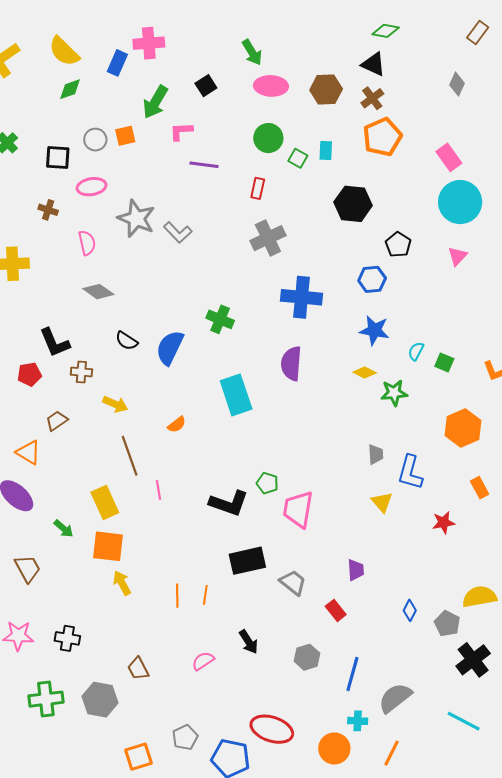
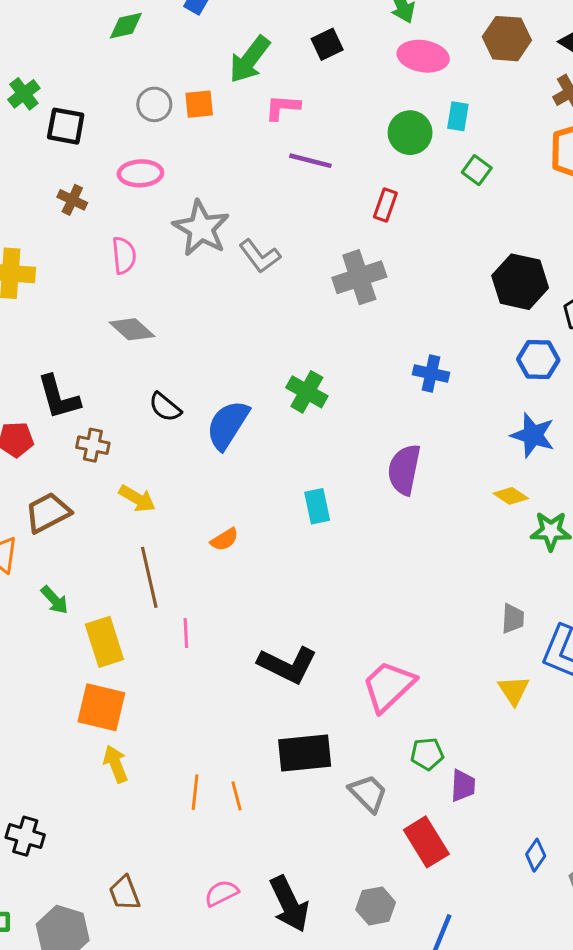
brown hexagon: (326, 89) -> (507, 39), moved
cyan rectangle: (326, 151) -> (458, 116), moved
black square: (58, 158) -> (66, 126), moved
green square: (298, 158) -> (477, 170), moved
black hexagon: (353, 204) -> (520, 282), moved
gray cross: (268, 238) -> (359, 277), moved
blue cross: (302, 297) -> (431, 373), size x0.6
cyan rectangle: (236, 395) -> (317, 506), size x0.6
brown trapezoid: (57, 421) -> (48, 513), size x1.4
green pentagon: (267, 483) -> (427, 754), moved, turned -30
pink trapezoid: (298, 509) -> (389, 686), turned 30
green arrow: (63, 529) -> (55, 600), moved
orange line: (205, 595) -> (237, 796), turned -30
red rectangle: (336, 610) -> (426, 842), size x1.5
black arrow: (249, 642) -> (289, 904), moved, size x1.5

